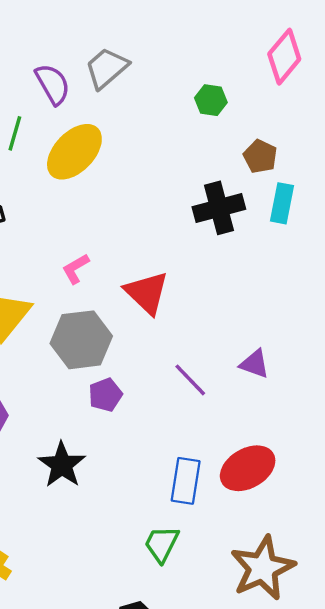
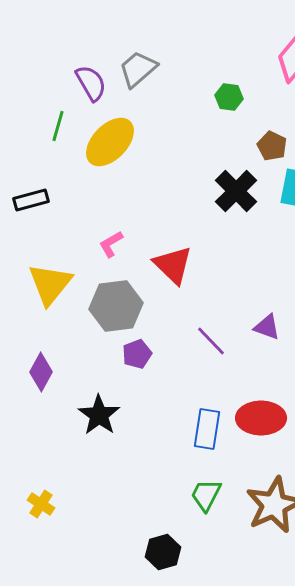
black cross: (219, 208) -> (236, 191), turned -30
red ellipse: (248, 468) -> (261, 418), turned 30
green trapezoid: (162, 544) -> (206, 495), moved

